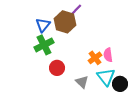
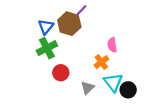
pink semicircle: (108, 55) -> (112, 45), moved
gray triangle: (82, 82) -> (88, 88), turned 32

